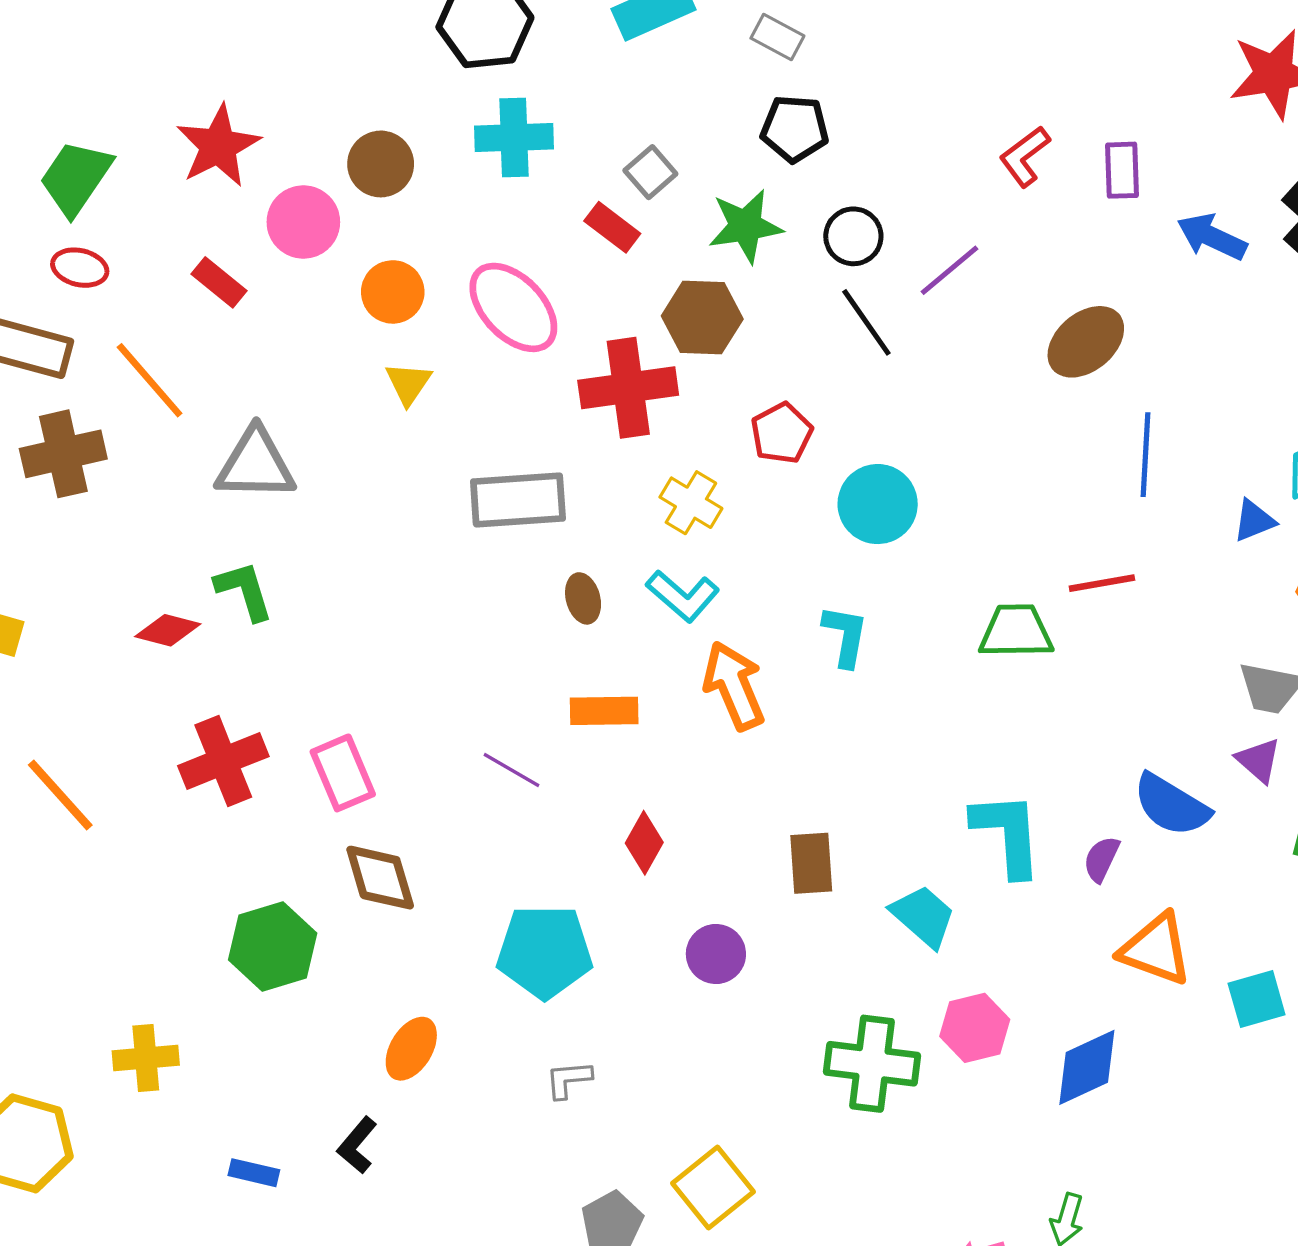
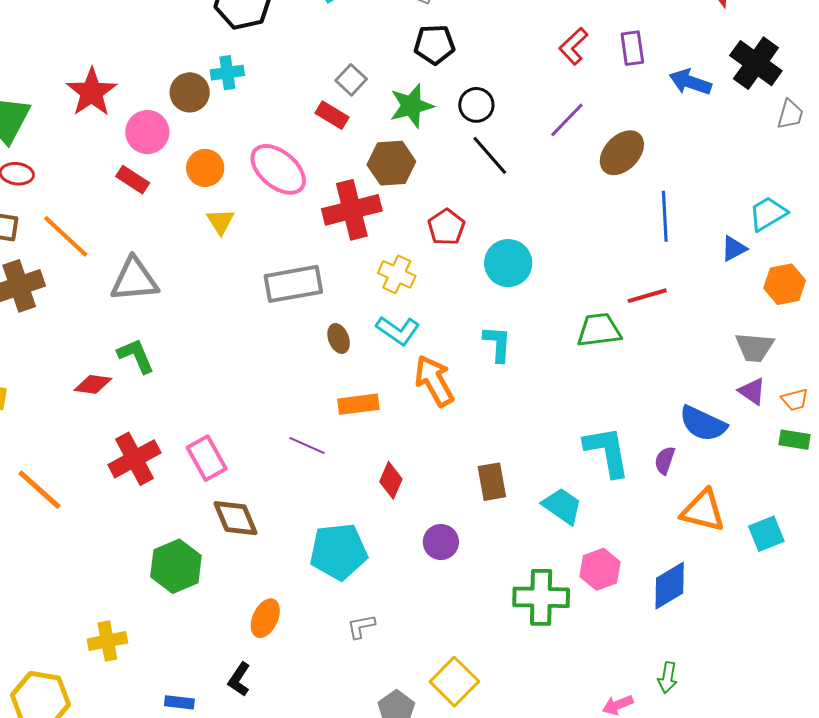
cyan cross: (514, 138) -> (227, 73), moved, size x0.7
purple line: (950, 270) -> (567, 120), moved
red rectangle: (219, 282) -> (133, 180), moved

